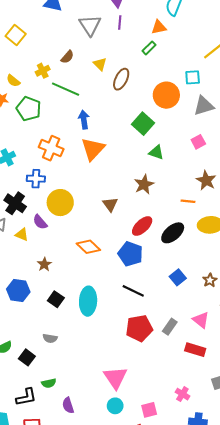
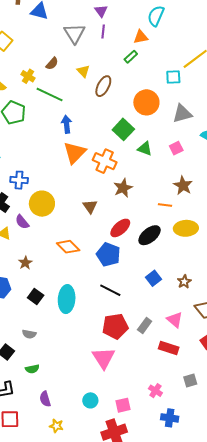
yellow cross: (43, 71) -> (28, 76), turned -32
cyan square: (193, 77) -> (173, 77), moved
orange cross: (51, 148) -> (105, 161), moved
green triangle: (156, 152) -> (145, 149), moved
pink triangle: (115, 378) -> (104, 358), moved
green semicircle: (49, 383) -> (32, 369), moved

